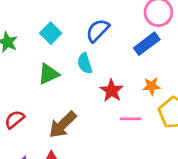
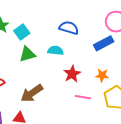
blue semicircle: (98, 30) -> (69, 28), turned 54
cyan square: (51, 33) -> (22, 32), moved
cyan semicircle: (85, 63) -> (55, 51), turned 105

